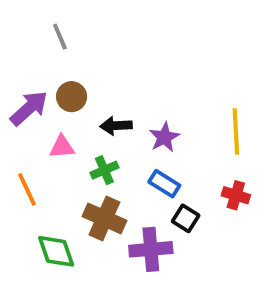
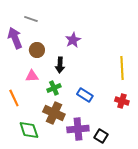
gray line: (60, 37) -> (31, 19), turned -48
purple arrow: (29, 108) -> (15, 38), moved, turned -70
black arrow: (116, 126) -> (60, 65), turned -84
purple star: (164, 137) -> (73, 40), moved
black square: (186, 218) -> (101, 136), moved

